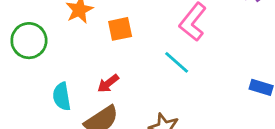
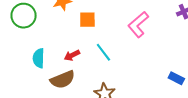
cyan line: (177, 62) -> (103, 52), moved

